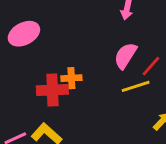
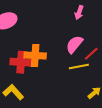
orange cross: (71, 78) -> (35, 55), size x1.5

